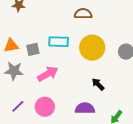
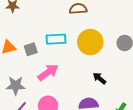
gray star: (14, 71) -> (16, 86), moved

